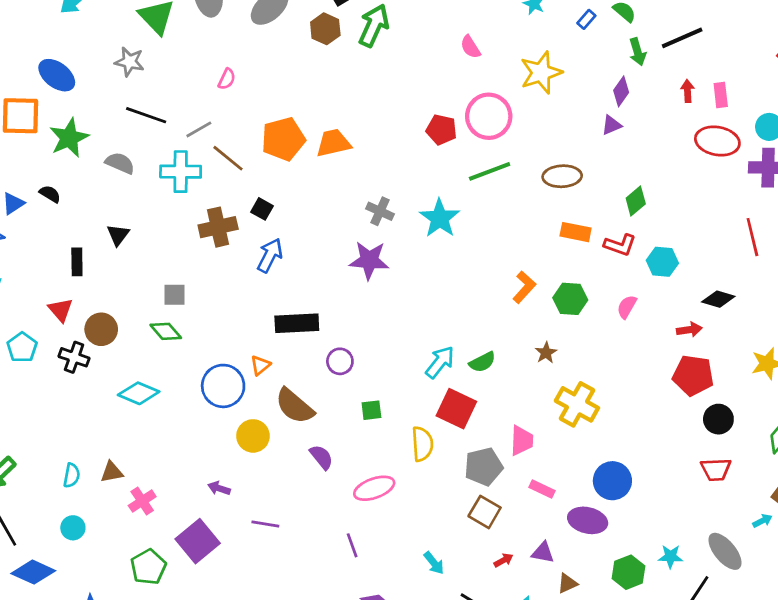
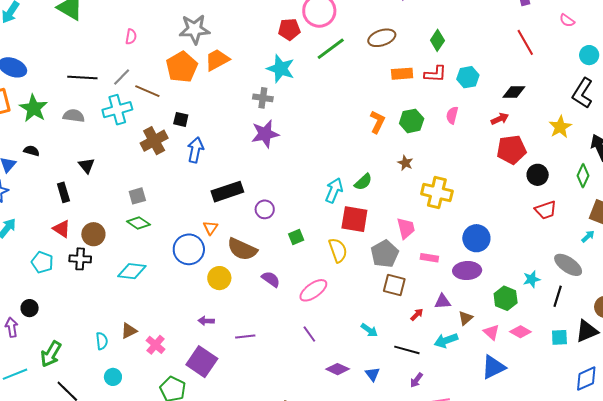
gray star: (129, 62) -> (195, 29), moved, size x1.4
cyan star: (440, 218) -> (281, 69), moved

